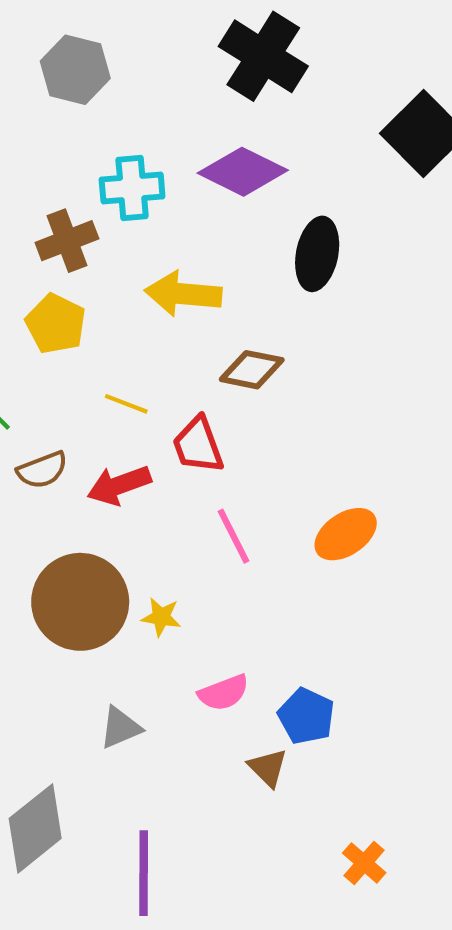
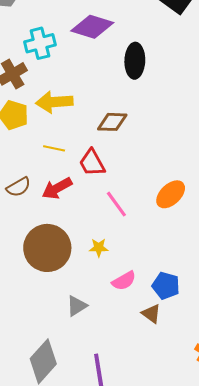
yellow arrow: (183, 294) -> (54, 102), moved
yellow star: (161, 617) -> (99, 248), moved

